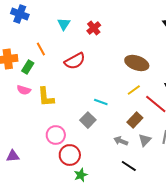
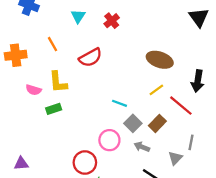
green rectangle: (28, 67) -> (54, 109), moved, turned 40
yellow L-shape: (46, 97) -> (58, 82), moved
gray square: (88, 120) -> (133, 123), moved
pink circle: (56, 135) -> (109, 140), moved
gray triangle: (145, 140) -> (175, 158), moved

